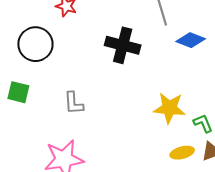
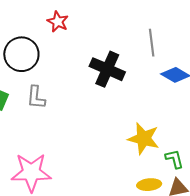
gray L-shape: (74, 103) -> (36, 97), moved

